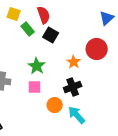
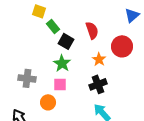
red semicircle: (44, 15) -> (92, 30), moved
black square: (51, 35) -> (66, 41), moved
orange circle: (55, 105) -> (48, 102), moved

